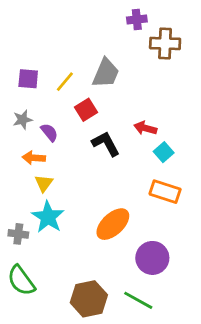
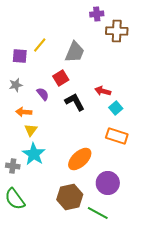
yellow line: (65, 82) -> (40, 45), moved
purple semicircle: (49, 132) -> (43, 94), moved
brown hexagon: (89, 299) -> (70, 197), moved

